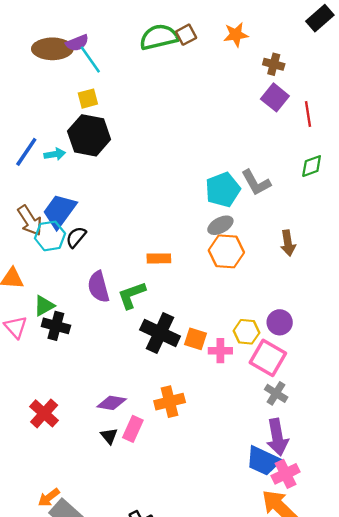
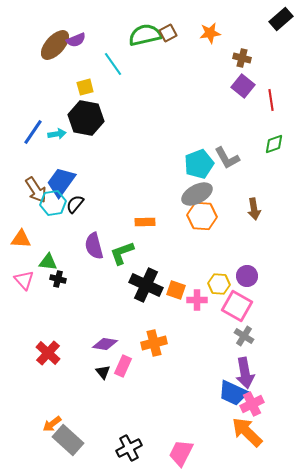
brown ellipse: (52, 49) -> (55, 45), turned -48
cyan line: (90, 60) -> (113, 64), moved
gray ellipse: (220, 225) -> (197, 194), size x1.4
green triangle: (44, 306) -> (48, 262), turned 36
black cross: (56, 326) -> (58, 279), size x0.7

